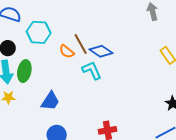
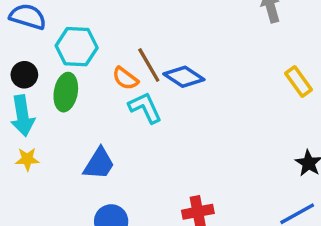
cyan L-shape: (92, 70) -> (145, 108), moved
green ellipse: (24, 71) -> (66, 92), moved

